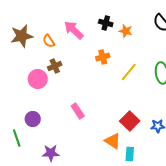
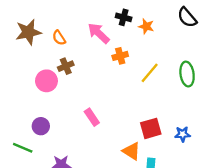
pink arrow: (74, 30) -> (99, 33), moved
red square: (130, 121) -> (151, 128), turned 30
green line: (17, 138) -> (23, 148), turned -48

